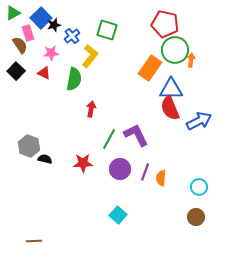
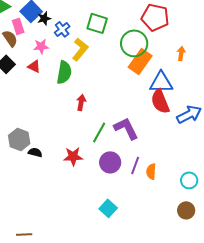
green circle: (175, 50) -> (134, 43), moved

